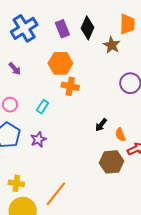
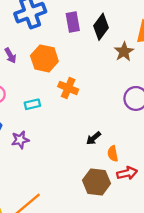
orange hexagon: (60, 63) -> (44, 58), moved
cyan rectangle: (42, 107) -> (32, 104), turned 32

